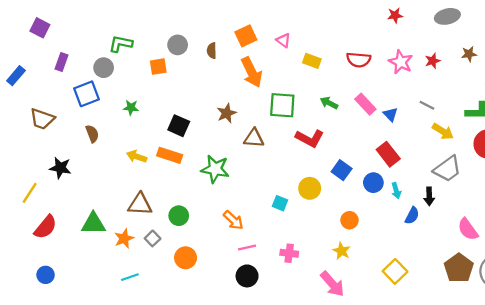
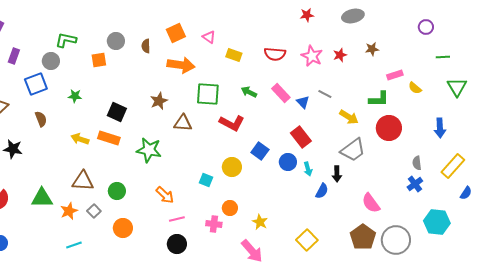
orange arrow: (252, 72) -> (181, 65), turned -56
gray line: (427, 105) -> (325, 94), moved
orange circle: (349, 220) -> (230, 208), moved

